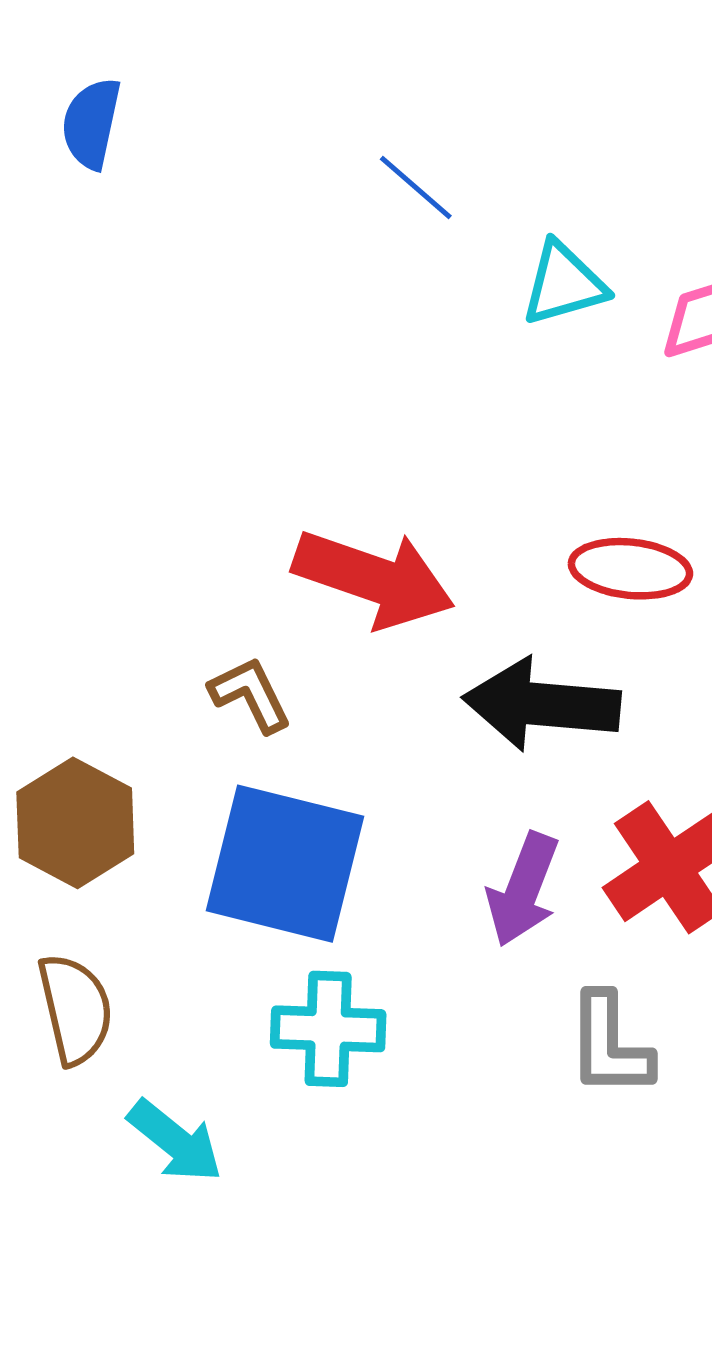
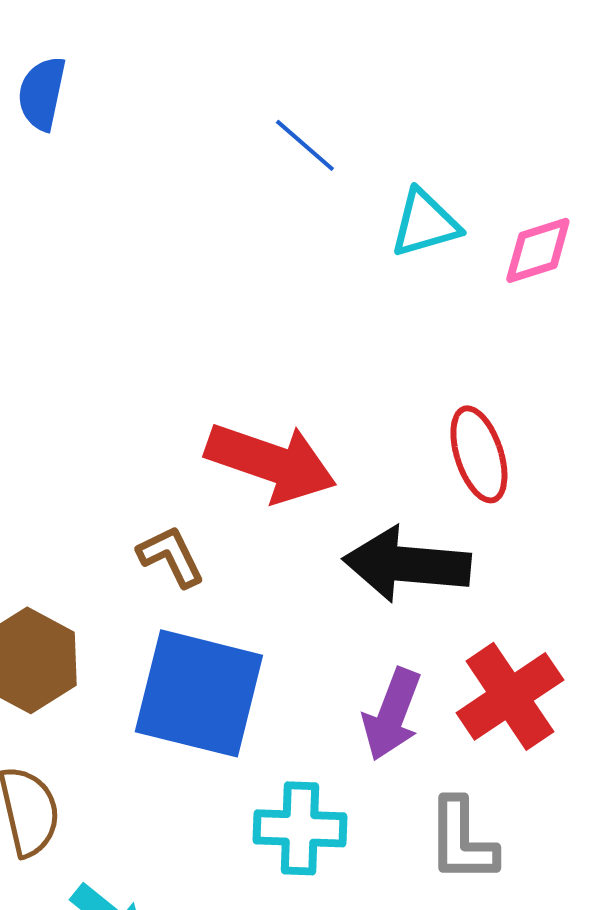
red ellipse: (630, 569) -> (479, 454), turned 66
cyan cross: (328, 1029) -> (300, 828), moved

